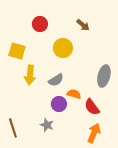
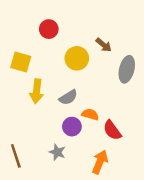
brown arrow: (83, 25) -> (104, 45), moved
gray ellipse: (104, 76) -> (127, 69), moved
orange arrow: (94, 133) -> (100, 162), moved

